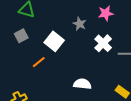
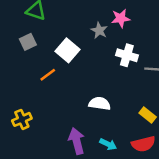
pink star: (106, 13) -> (121, 18), moved
white cross: (103, 43) -> (127, 55), turned -30

